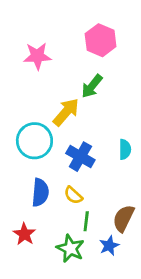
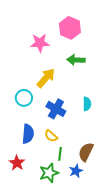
pink star: (37, 56) -> (40, 43), moved
green arrow: (92, 86) -> (76, 60), moved, turned 54
cyan circle: (34, 141) -> (24, 98), size x0.7
green star: (70, 248) -> (49, 173), turned 30

